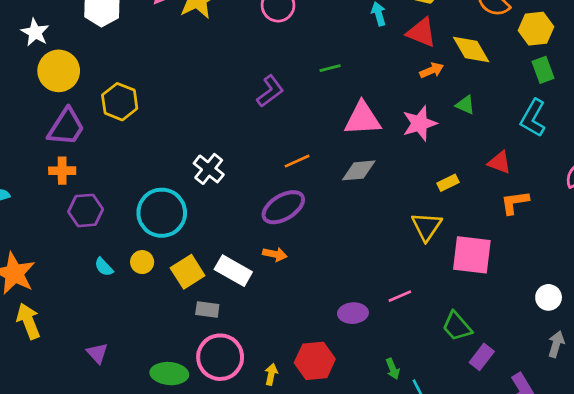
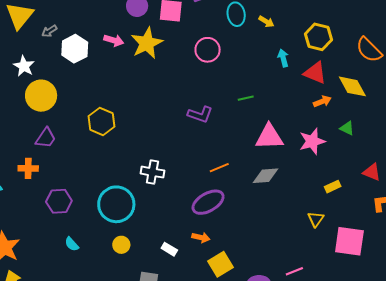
purple L-shape: (270, 91) -> (200, 114), turned 55
yellow hexagon: (120, 102) -> (101, 121), moved
purple trapezoid: (66, 127) -> (46, 138), size x0.7
white cross: (209, 169) -> (152, 172), turned -30
orange cross: (62, 171) -> (28, 168), moved
yellow triangle: (427, 226) -> (316, 219), size x0.7
yellow circle: (142, 262) -> (121, 245), moved
white rectangle: (233, 271) -> (169, 249), size x0.6
yellow square: (188, 272) -> (220, 264), moved

